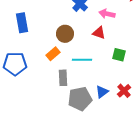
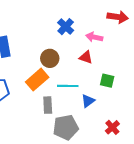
orange rectangle: (53, 54) -> (37, 80), size x1.5
red cross: (124, 91) -> (112, 127), moved
blue triangle: (102, 92) -> (88, 101), moved

